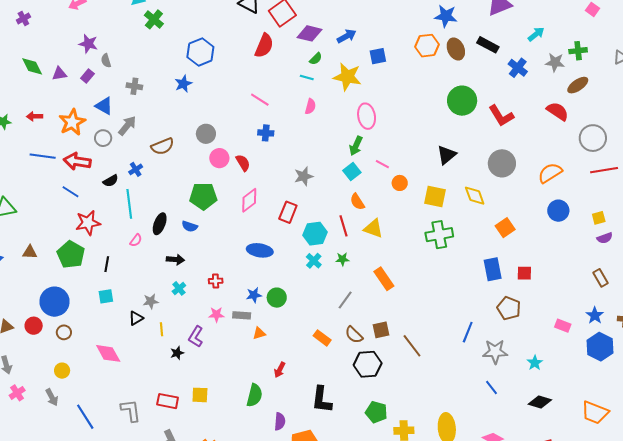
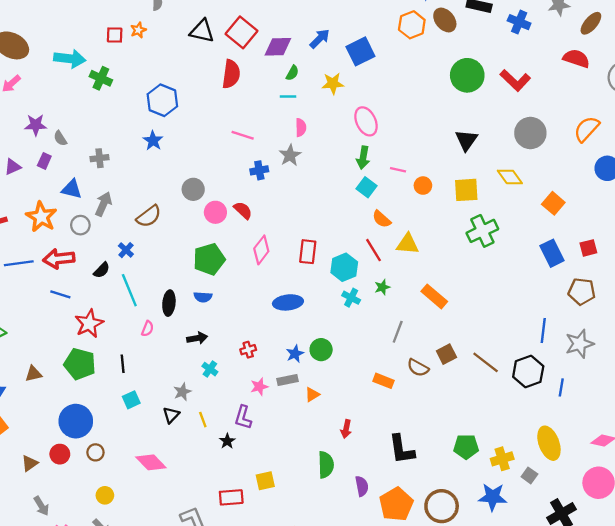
blue square: (378, 56) -> (360, 51), size x1.4
yellow star: (347, 77) -> (333, 83), size x0.7
gray star: (304, 176) -> (290, 155), moved
black hexagon: (368, 364) -> (528, 371), moved
blue line: (492, 387) -> (561, 387), moved, turned 63

